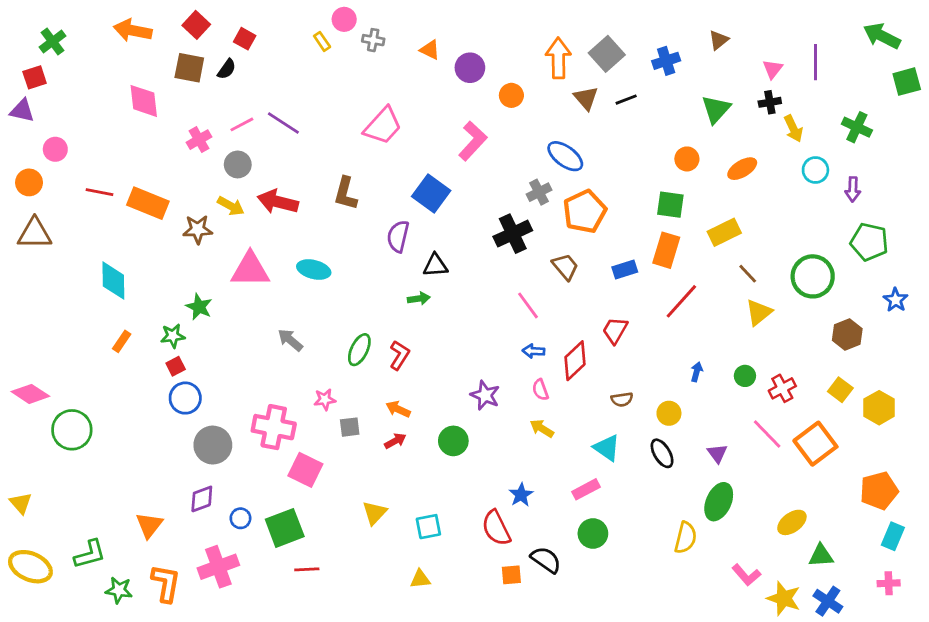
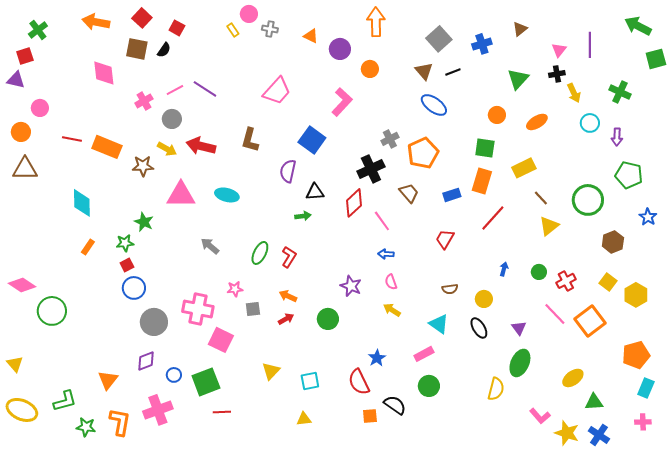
orange arrow: (558, 58) -> (376, 22), moved
blue ellipse: (565, 156) -> (434, 105), moved
red diamond: (575, 361) -> (354, 203), moved

